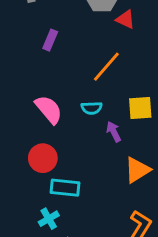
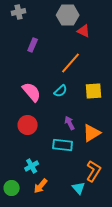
cyan semicircle: (92, 108) -> (61, 91), turned -40
purple arrow: (114, 132) -> (70, 123), moved
cyan rectangle: (65, 188) -> (63, 145), moved

